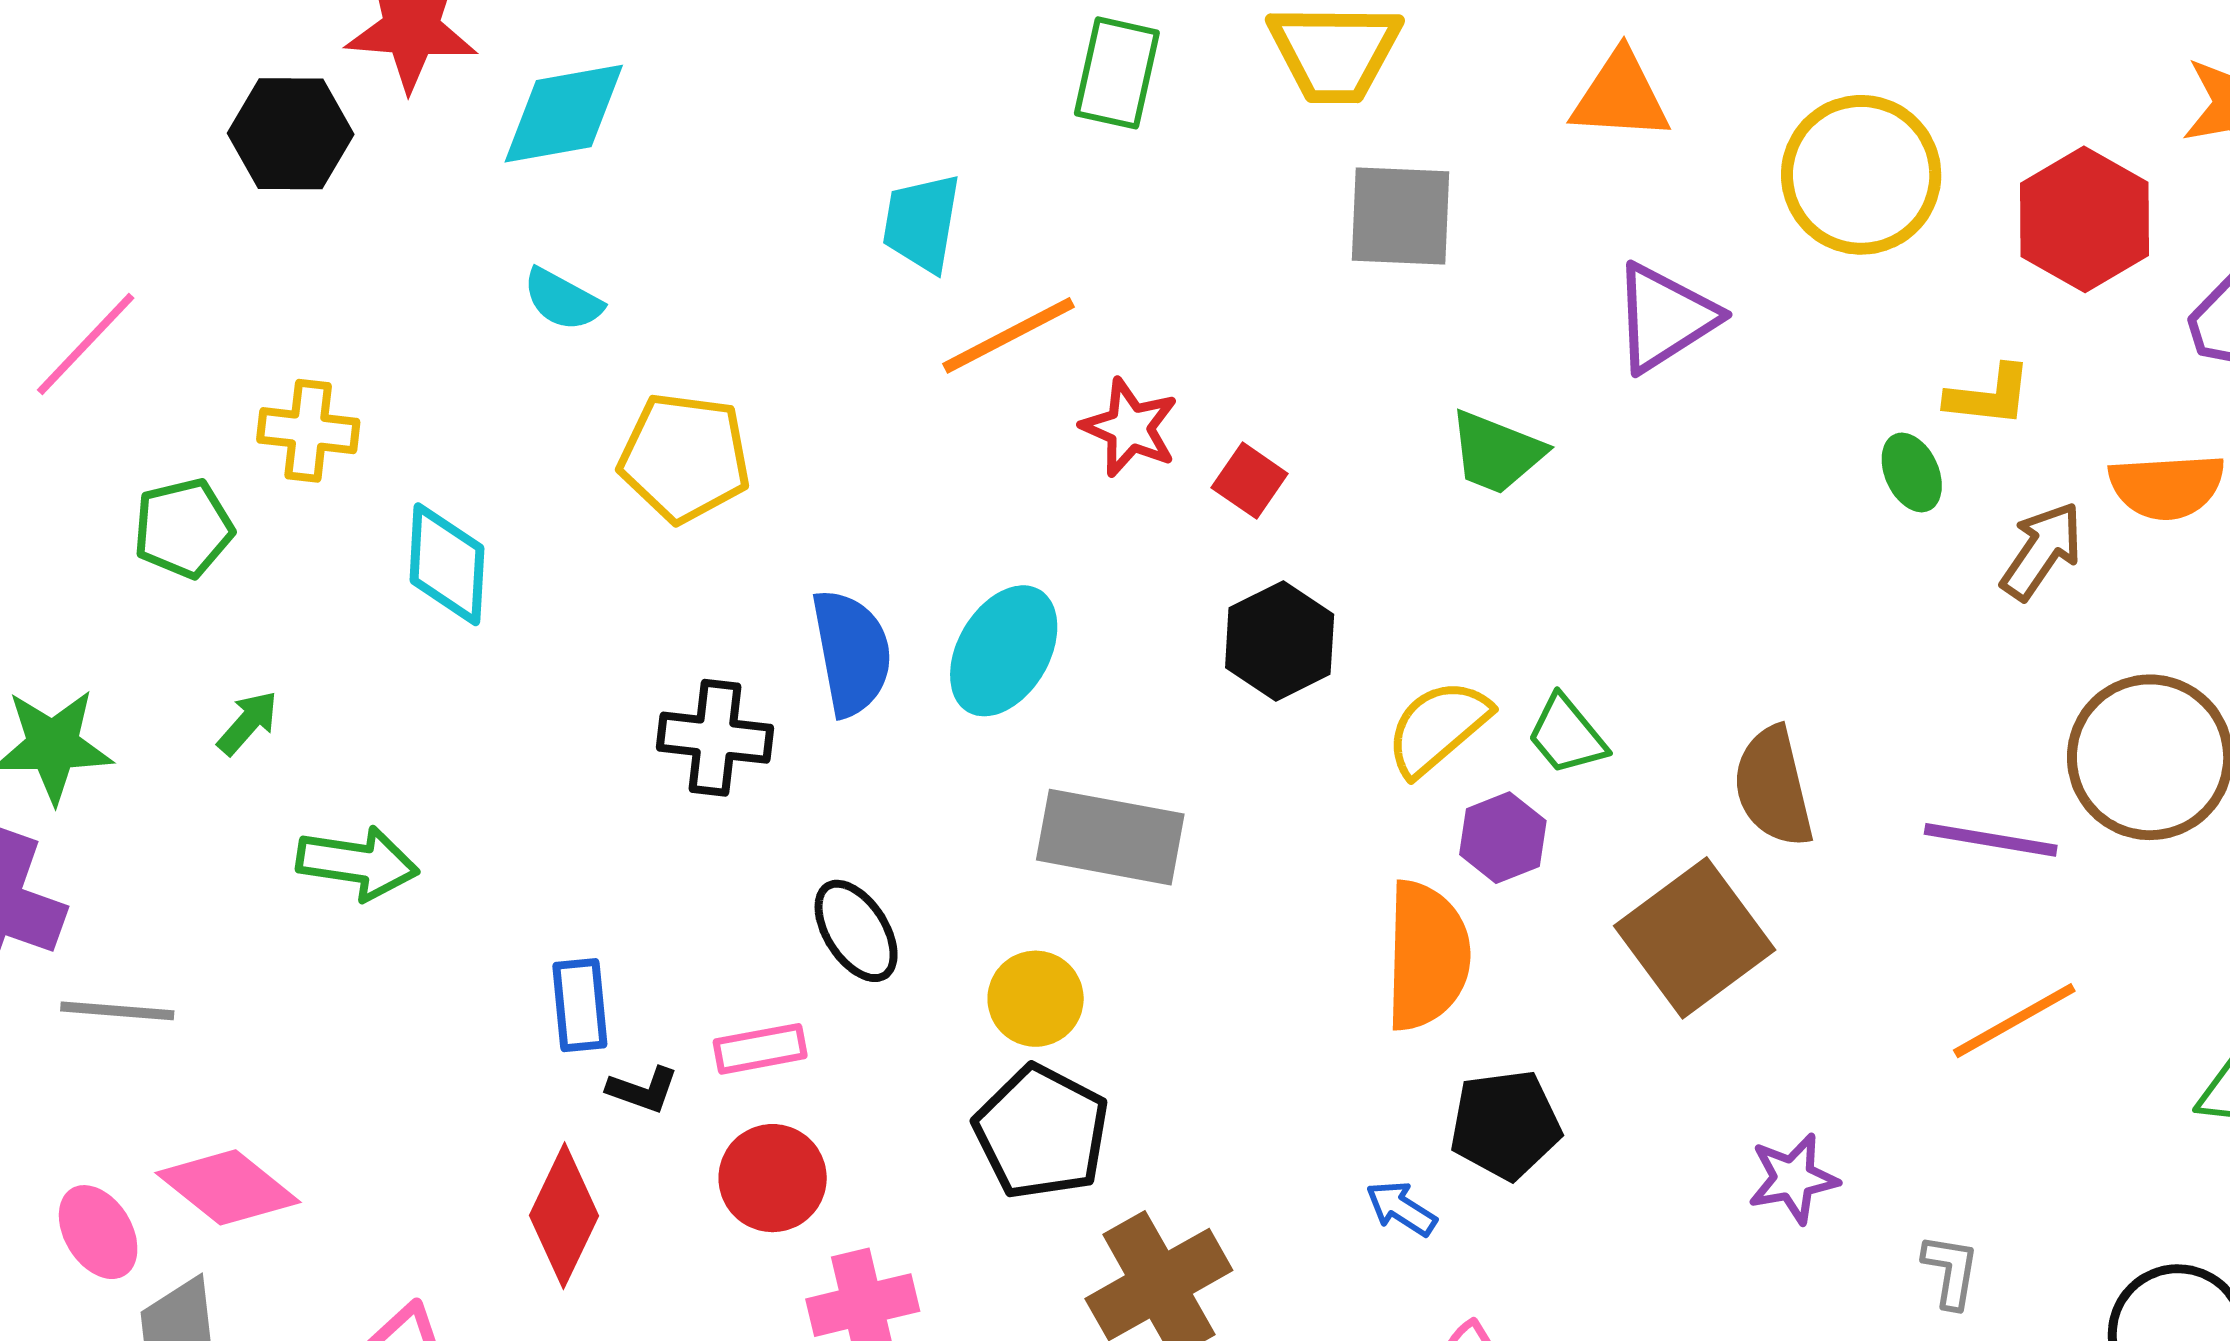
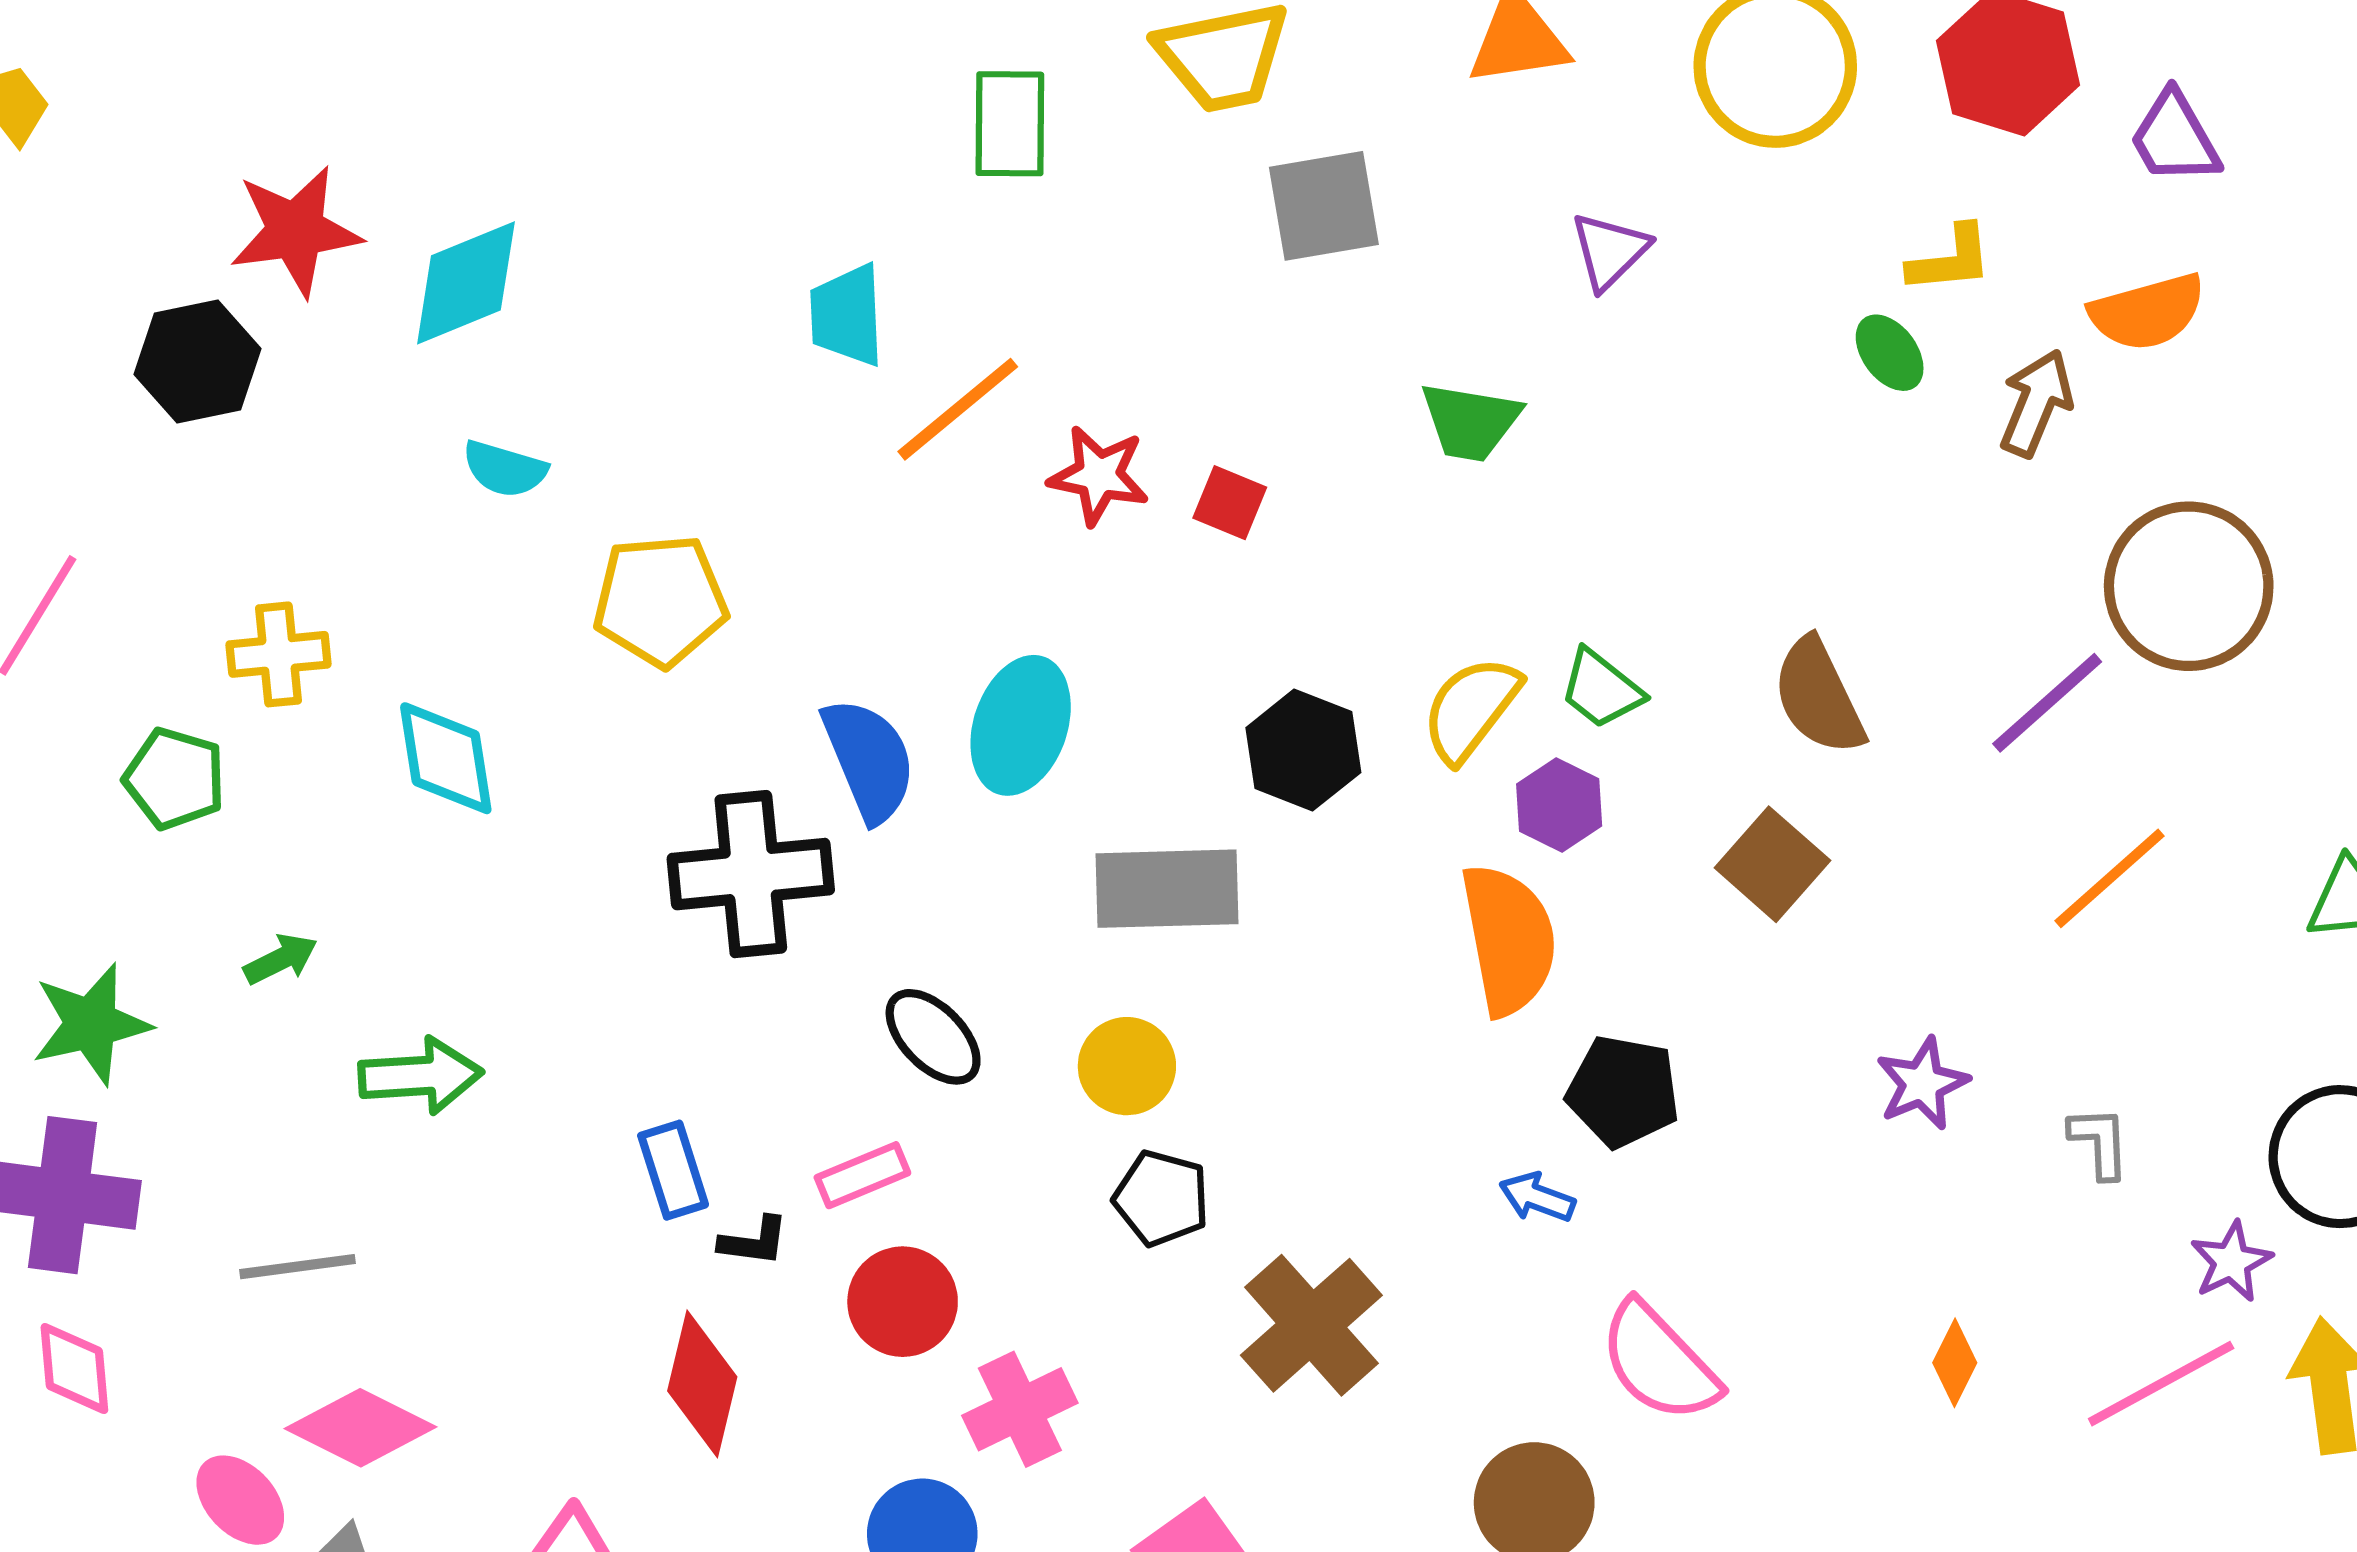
purple triangle: (1665, 318) -> (1610, 251), size x0.7
green pentagon: (183, 528) -> (175, 779), turned -30
black hexagon: (1280, 641) -> (1303, 750), moved
green arrow: (248, 723) -> (281, 959), turned 34
black cross: (715, 738) -> (751, 874), size x1.4
purple line: (1991, 840) -> (2047, 703), turned -39
brown square: (1695, 938) -> (1772, 864), size x0.7
gray line: (117, 1011) -> (297, 1267), moved
black pentagon: (1505, 1125) -> (1623, 1091), turned 30
black pentagon: (1041, 1132) -> (1161, 1198), size x0.7

